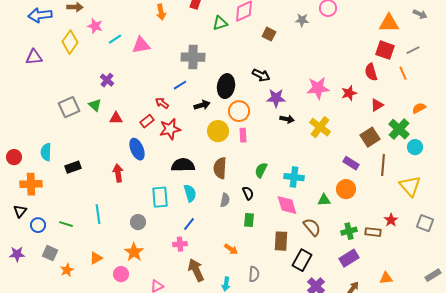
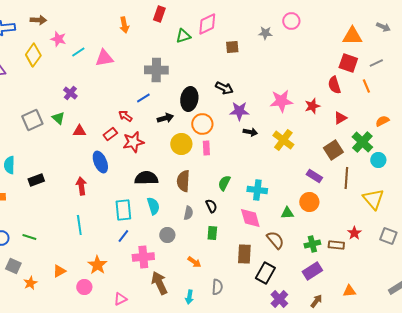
brown square: (269, 34) -> (232, 47), turned -32
cyan line: (98, 214) -> (79, 225), moved
gray circle: (138, 222) -> (167, 235), moved
blue line: (189, 224) -> (123, 236), moved
pink cross: (180, 244) -> (143, 257), size x1.5

